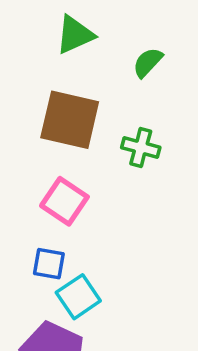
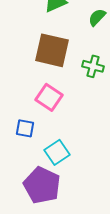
blue square: (49, 264) -> (25, 128), moved

